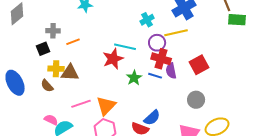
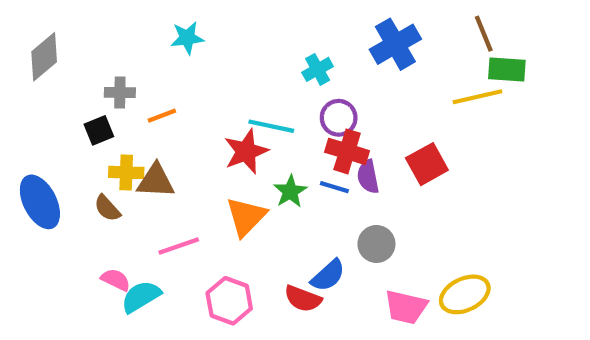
yellow line: (176, 33) -> (477, 97), moved
gray circle: (196, 100) -> (376, 244), moved
orange triangle: (106, 106) -> (246, 217), moved

